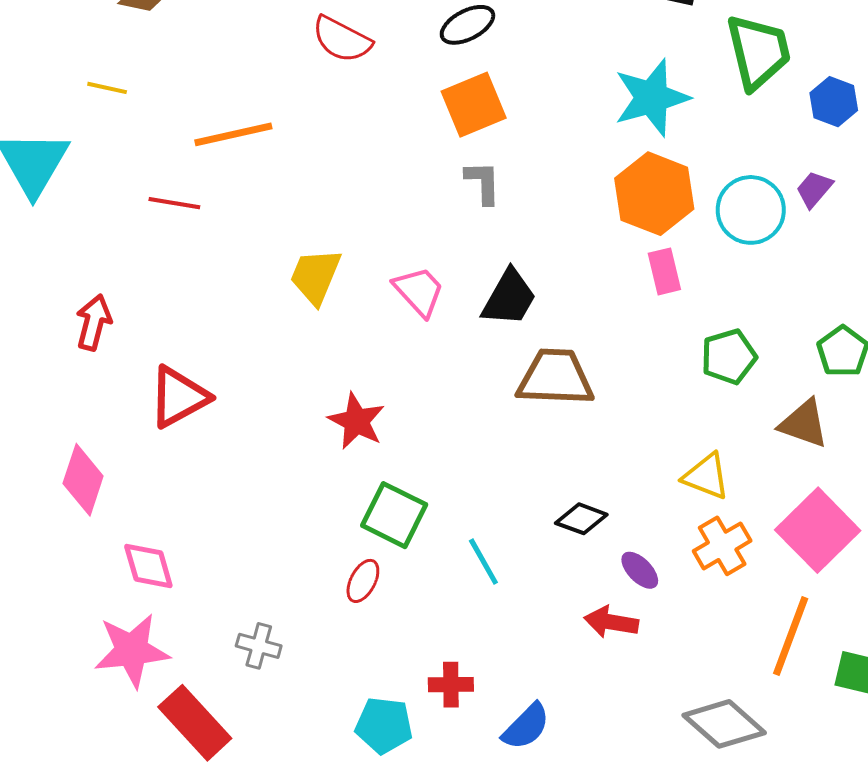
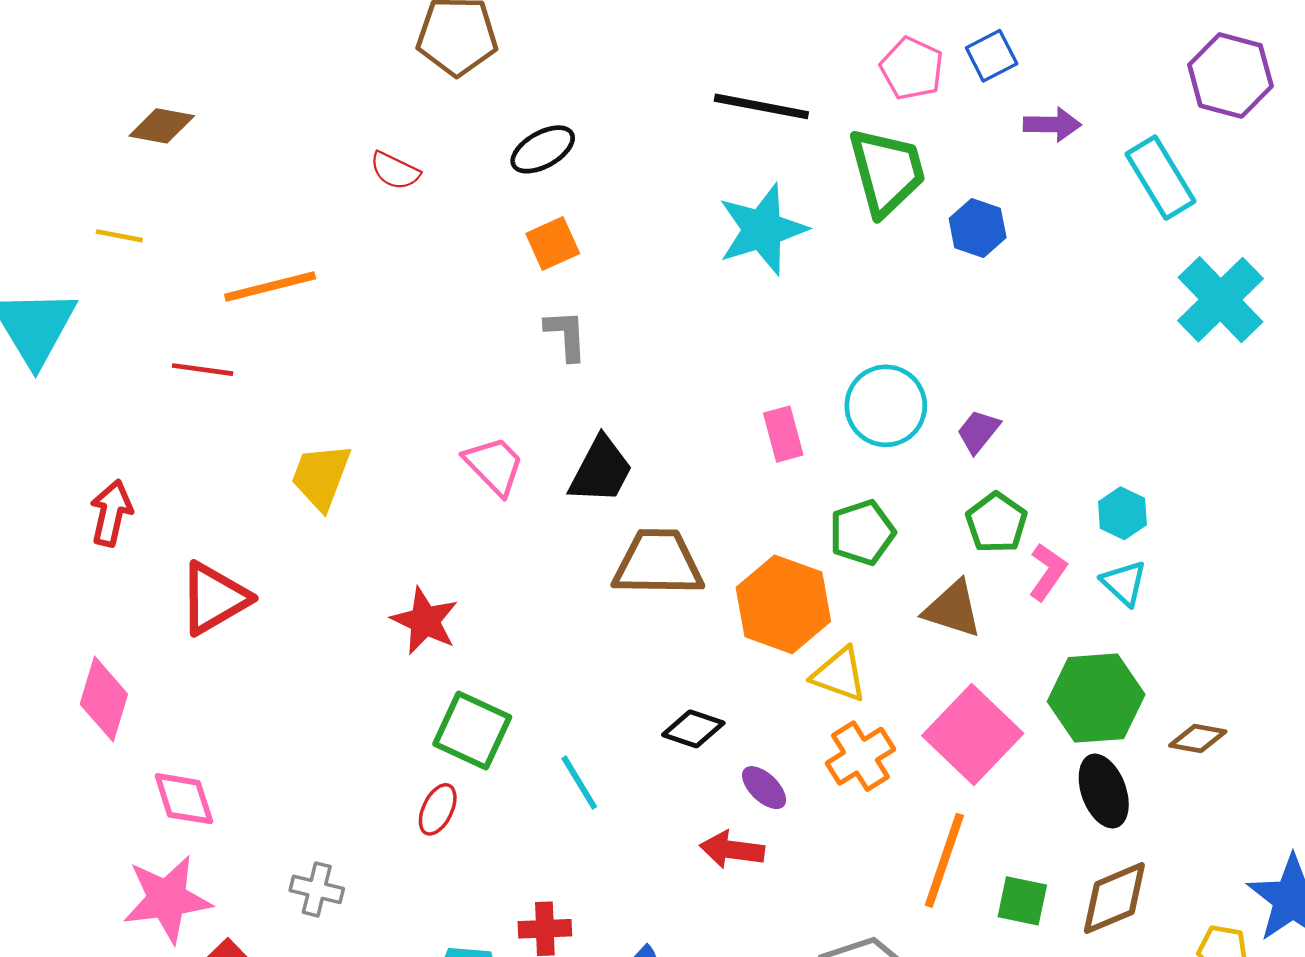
red semicircle: (342, 39) -> (395, 171), size x0.7
orange square: (474, 105) -> (553, 243), size x0.7
purple trapezoid: (814, 189) -> (978, 431), moved
orange hexagon: (654, 194) -> (783, 604), moved
cyan circle: (751, 210) -> (886, 406), moved
yellow trapezoid: (315, 276) -> (321, 476), moved

